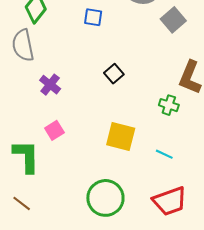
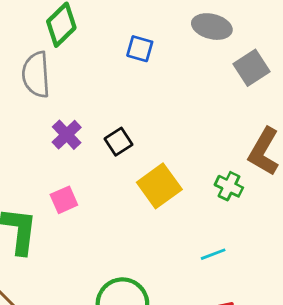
black square: (114, 74) -> (119, 142), moved
yellow square: (121, 136) -> (159, 186), moved, turned 32
cyan line: (164, 154) -> (213, 254), turned -54

